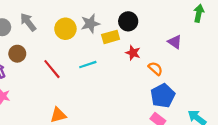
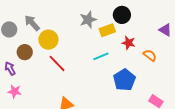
yellow circle: (65, 29) -> (48, 40), moved
cyan line: (88, 65) -> (101, 56), moved
blue pentagon: (163, 96) -> (124, 80), moved

